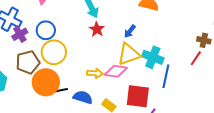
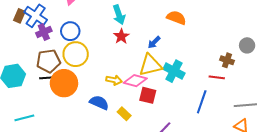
red line: (196, 58) -> (217, 77), turned 56
blue line: (166, 76) -> (202, 102), moved
black line: (61, 90) -> (46, 78), moved
red square: (138, 96) -> (148, 95), moved, size x0.7

